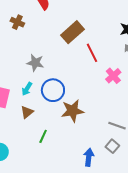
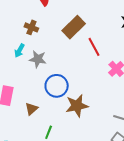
brown cross: (17, 22) -> (31, 27), moved
cyan arrow: (27, 89) -> (19, 51), moved

